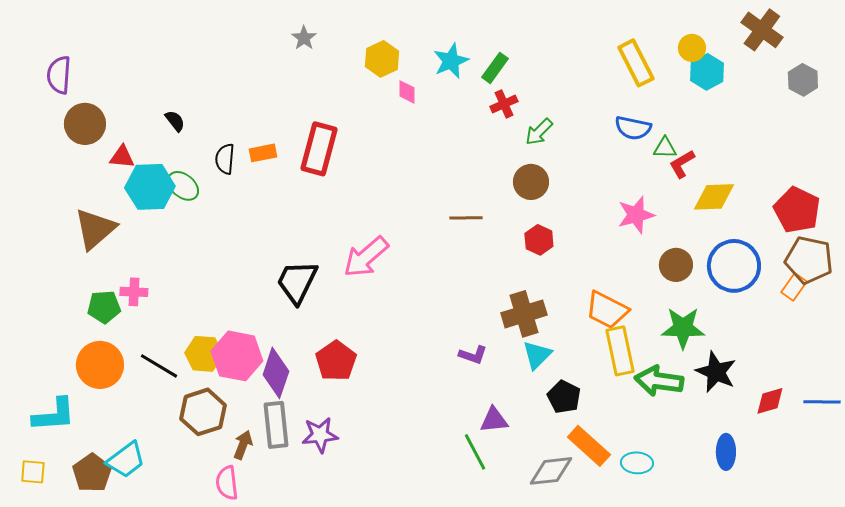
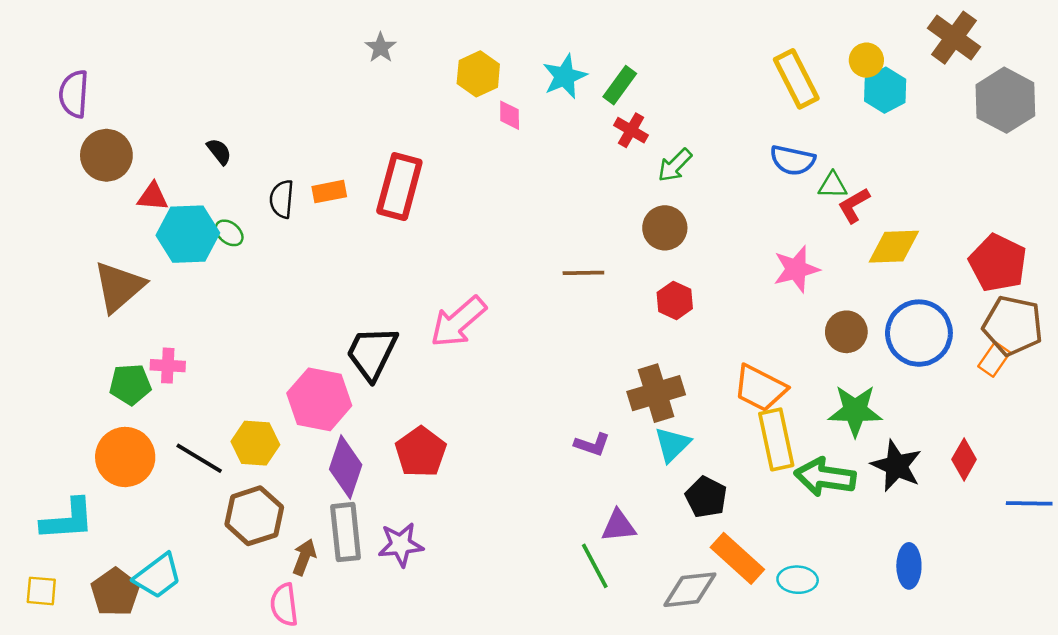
gray hexagon: (803, 80) -> (1005, 100), size x1.6
red cross: (504, 104) -> (631, 130), turned -36
green ellipse: (183, 186) -> (229, 233), size x0.7
pink hexagon: (237, 356) -> (319, 399), moved
red diamond: (770, 401) -> (964, 459), moved, turned -44

